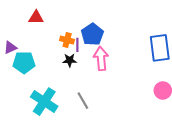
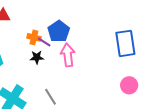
purple line: (77, 45) -> (44, 42), turned -56

